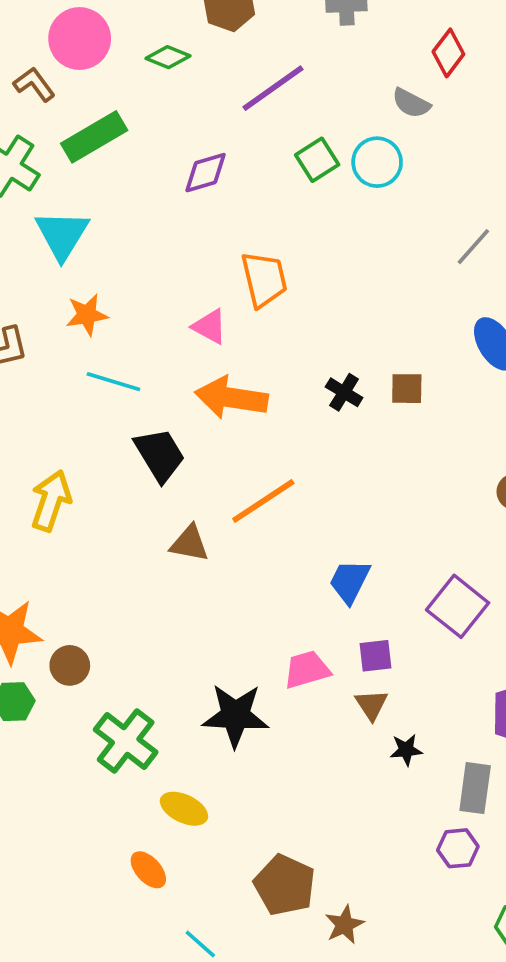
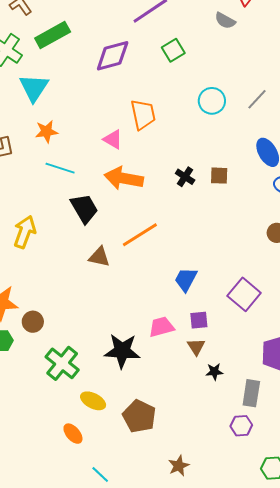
cyan circle: (377, 162) -> (212, 101), moved
purple diamond: (205, 173) -> (113, 56), size x1.4
brown pentagon: (285, 885) -> (139, 416), moved

